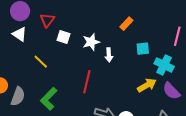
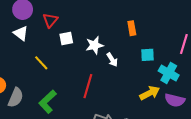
orange rectangle: (126, 24) -> (132, 28), turned -56
white square: (64, 37) -> (66, 39), turned -32
white arrow: (109, 55) -> (112, 60), turned -32
purple semicircle: (171, 91) -> (175, 100), turned -36

